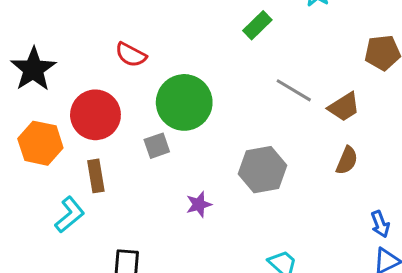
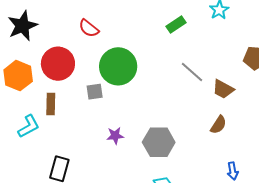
brown trapezoid: (344, 107) -> (223, 89), turned 50
gray hexagon: (262, 170) -> (159, 142), moved

